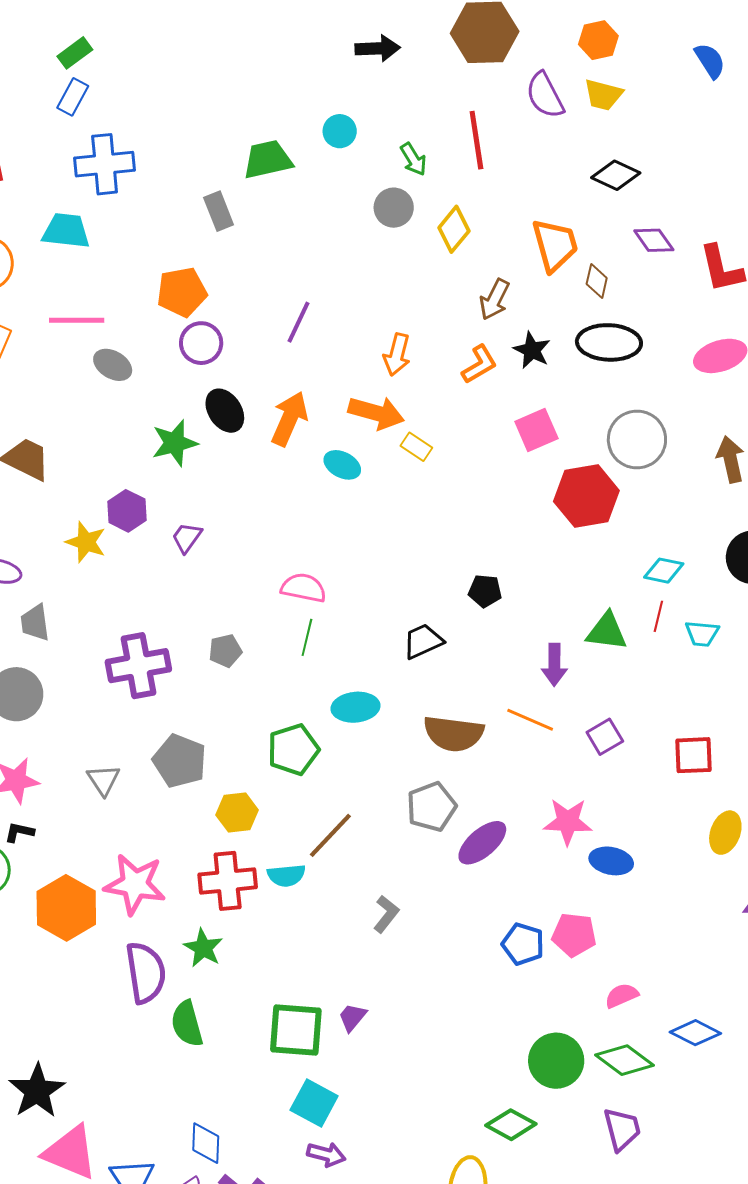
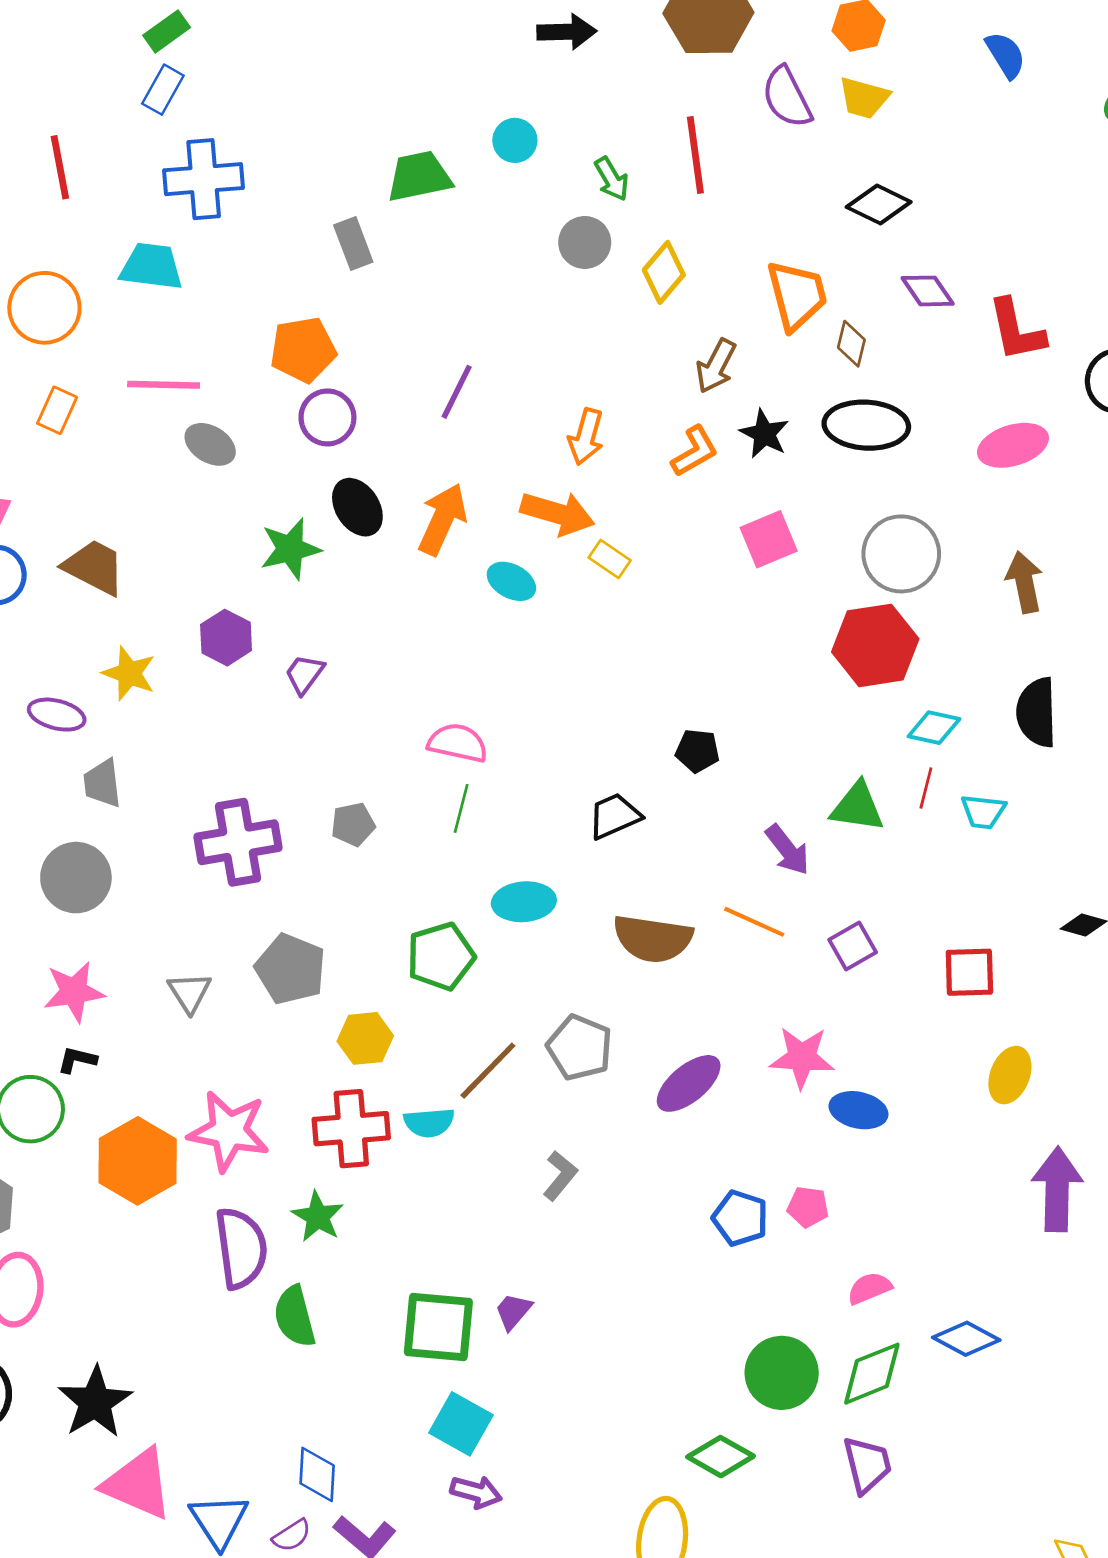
red hexagon: (586, 496) -> (875, 645), moved
yellow star: (86, 542) -> (129, 673), moved
purple arrow: (554, 665) -> (788, 850), turned -39
gray pentagon: (431, 807) -> (580, 1047), moved, turned -30
pink pentagon: (574, 935) -> (808, 1207), size x0.7
green diamond: (625, 1060) -> (872, 1374), turned -60

